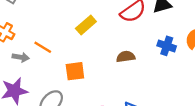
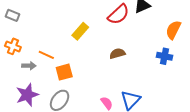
blue cross: (167, 46) -> (165, 56), moved
orange square: (75, 71) -> (64, 72), moved

